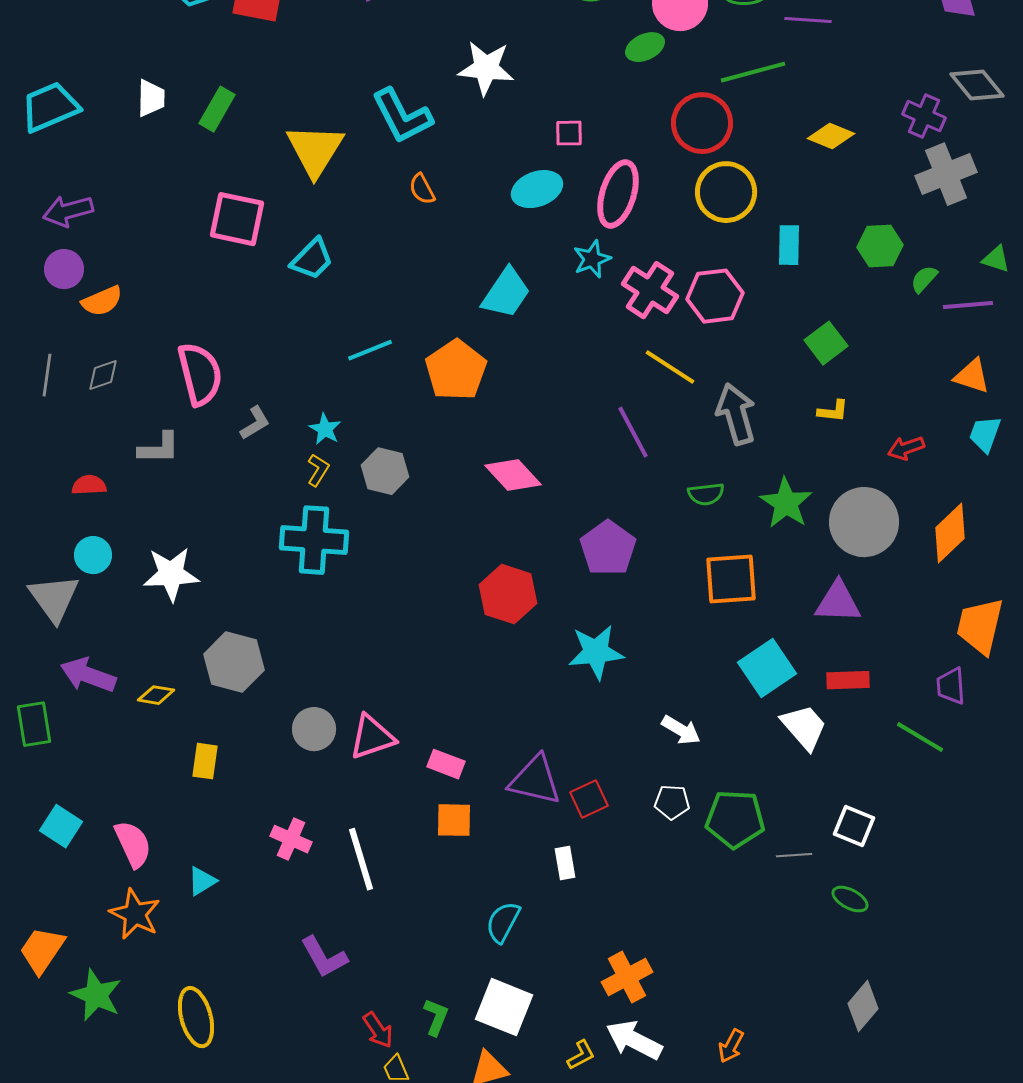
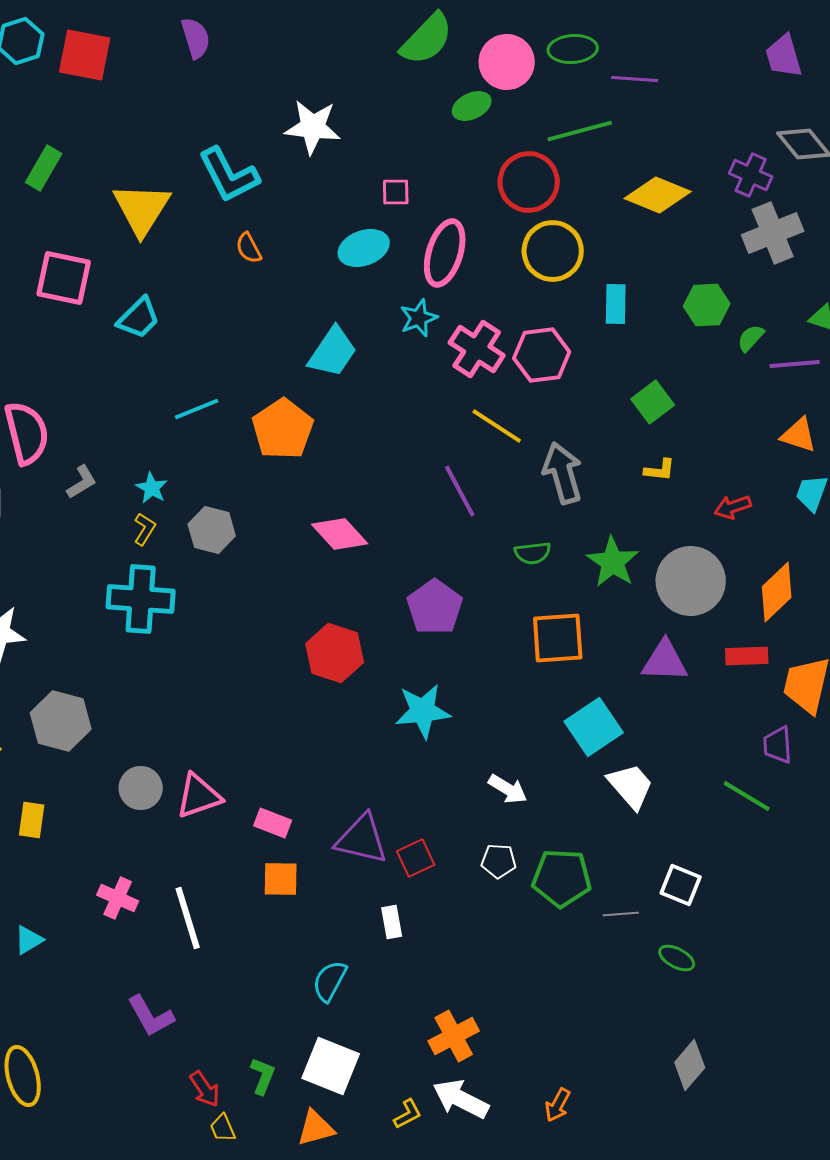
yellow diamond: (831, 136) -> (658, 195), size x1.4
red rectangle: (848, 680) -> (747, 656), moved

